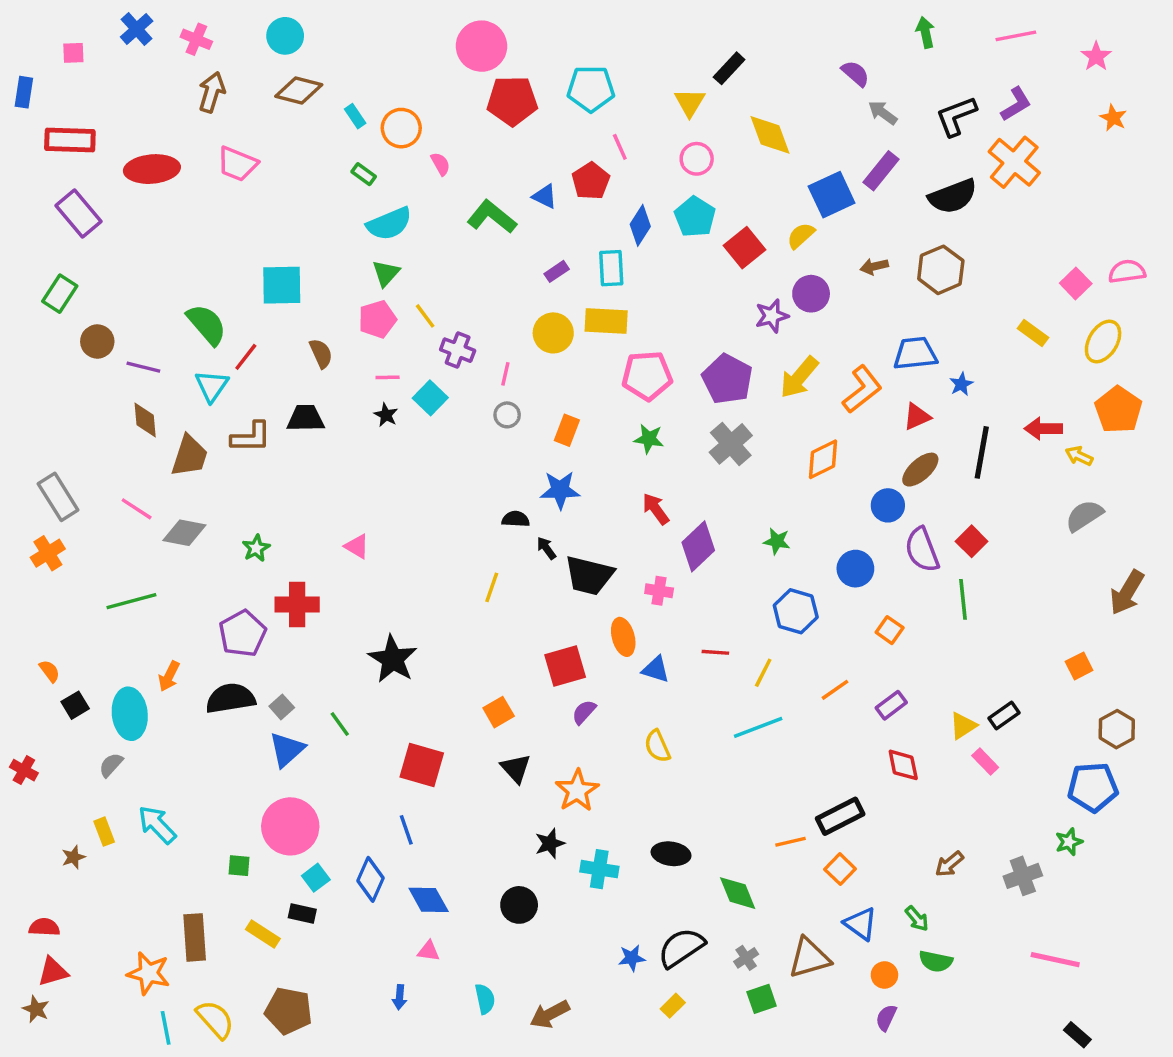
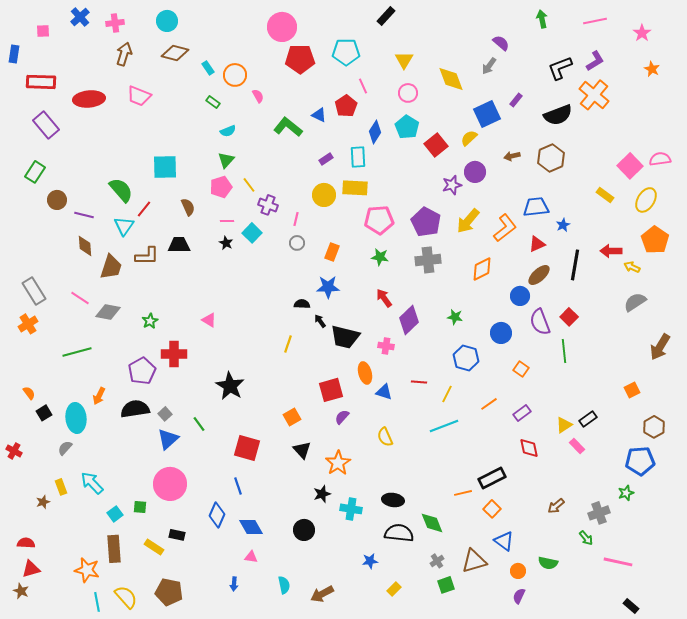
pink cross: (196, 39) -> (115, 23), turned -30
black rectangle: (729, 68) -> (386, 16), moved
gray arrow: (883, 113) -> (489, 66), moved, turned -90
purple rectangle: (881, 171) -> (516, 100), size x0.6
cyan semicircle: (389, 224) -> (228, 131), size x0.6
pink square: (1076, 283) -> (630, 166), size x1.4
gray cross: (731, 444) -> (428, 260), turned 35
cyan square: (316, 878) -> (115, 514), moved
green arrow: (917, 919) -> (586, 538), moved
black semicircle: (681, 948) -> (399, 533), moved, turned 40

